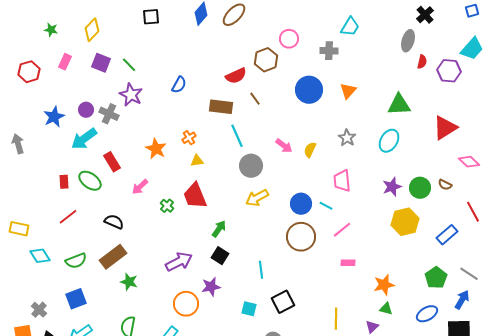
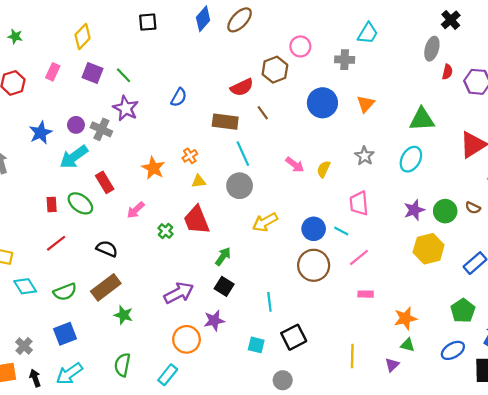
green star: (51, 30) -> (15, 36), moved
gray circle: (251, 166) -> (240, 186), moved

